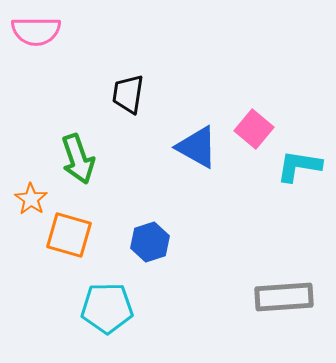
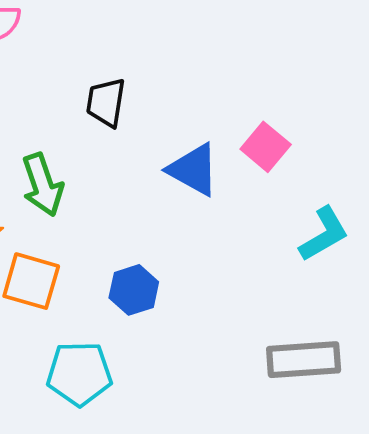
cyan L-shape: (299, 166) -> (324, 234), moved, turned 141

